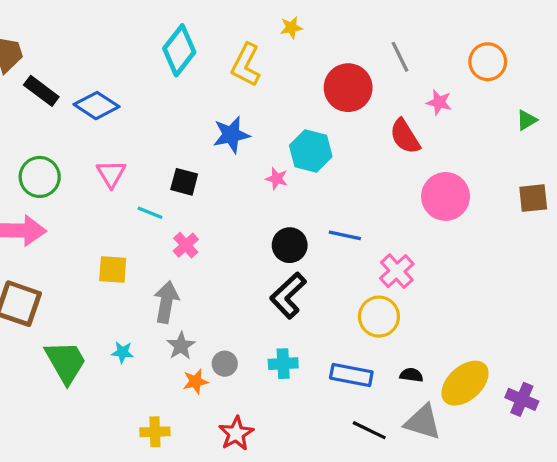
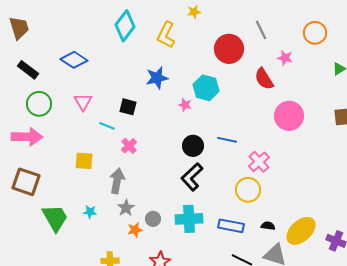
black rectangle: (41, 91) -> (28, 70), moved
cyan cross: (283, 364) -> (189, 219), size x1.5

